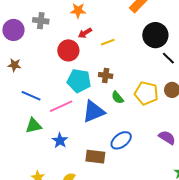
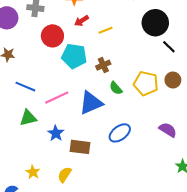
red circle: (68, 50) -> (52, 36), moved
brown cross: (106, 75) -> (103, 65), turned -32
cyan pentagon: (79, 81) -> (74, 56), moved
brown rectangle: (95, 157) -> (80, 147), moved

